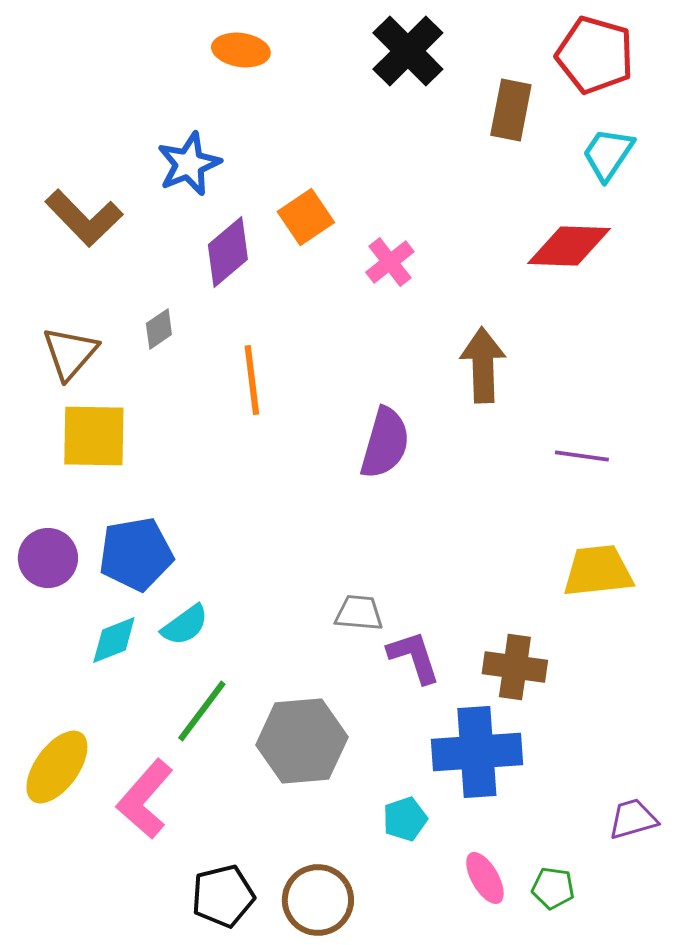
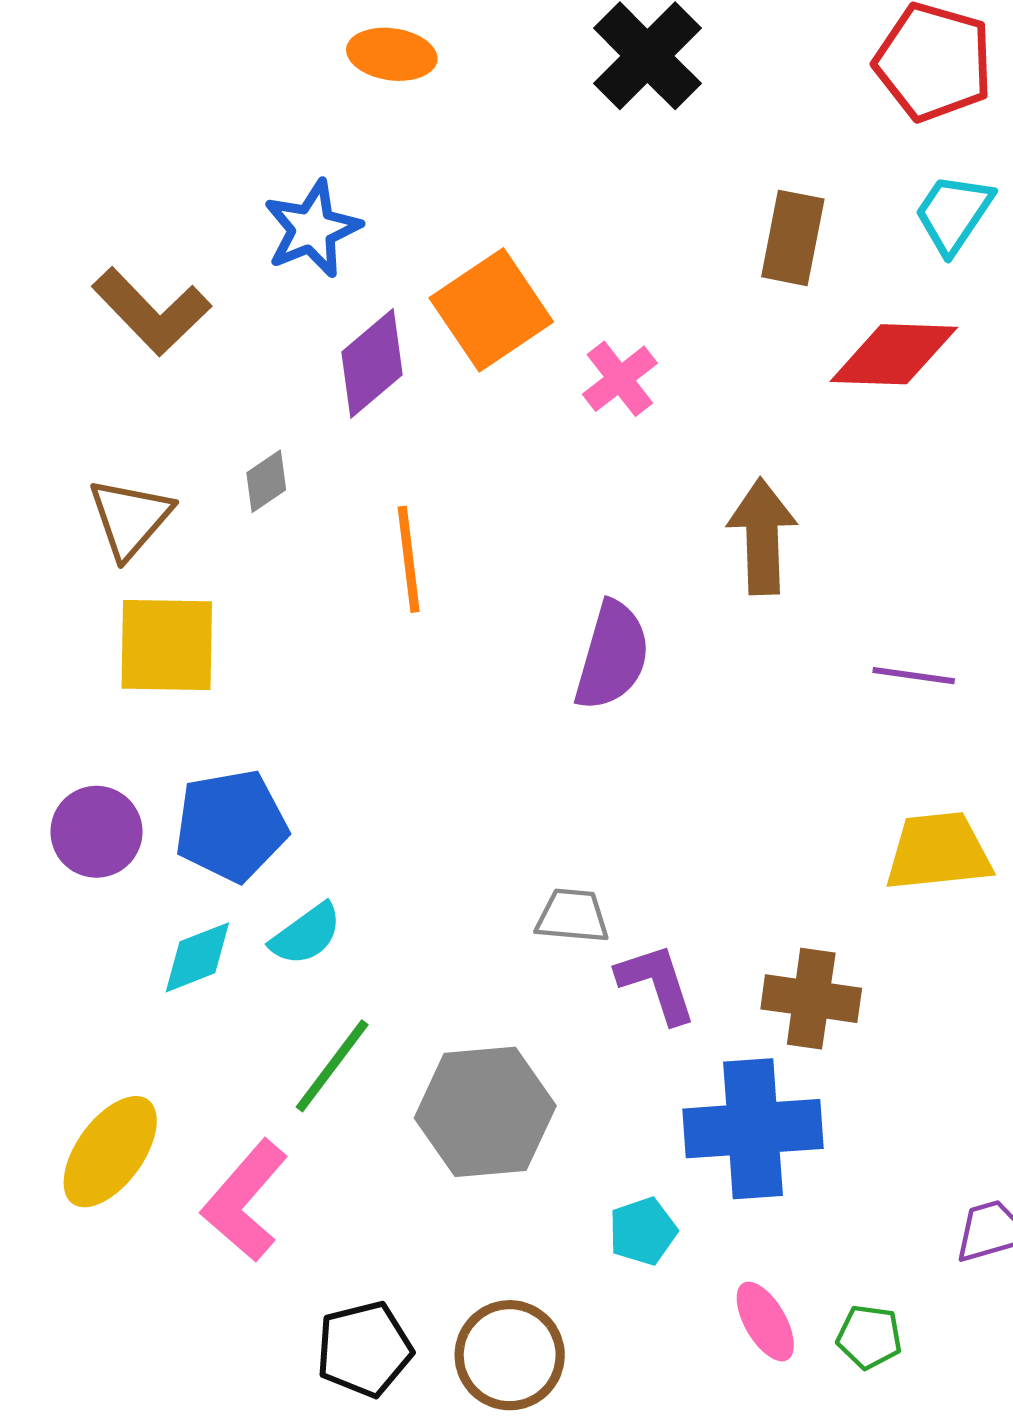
brown rectangle: (511, 110) -> (793, 238), moved
orange square: (306, 217) -> (491, 310), size x1.4

